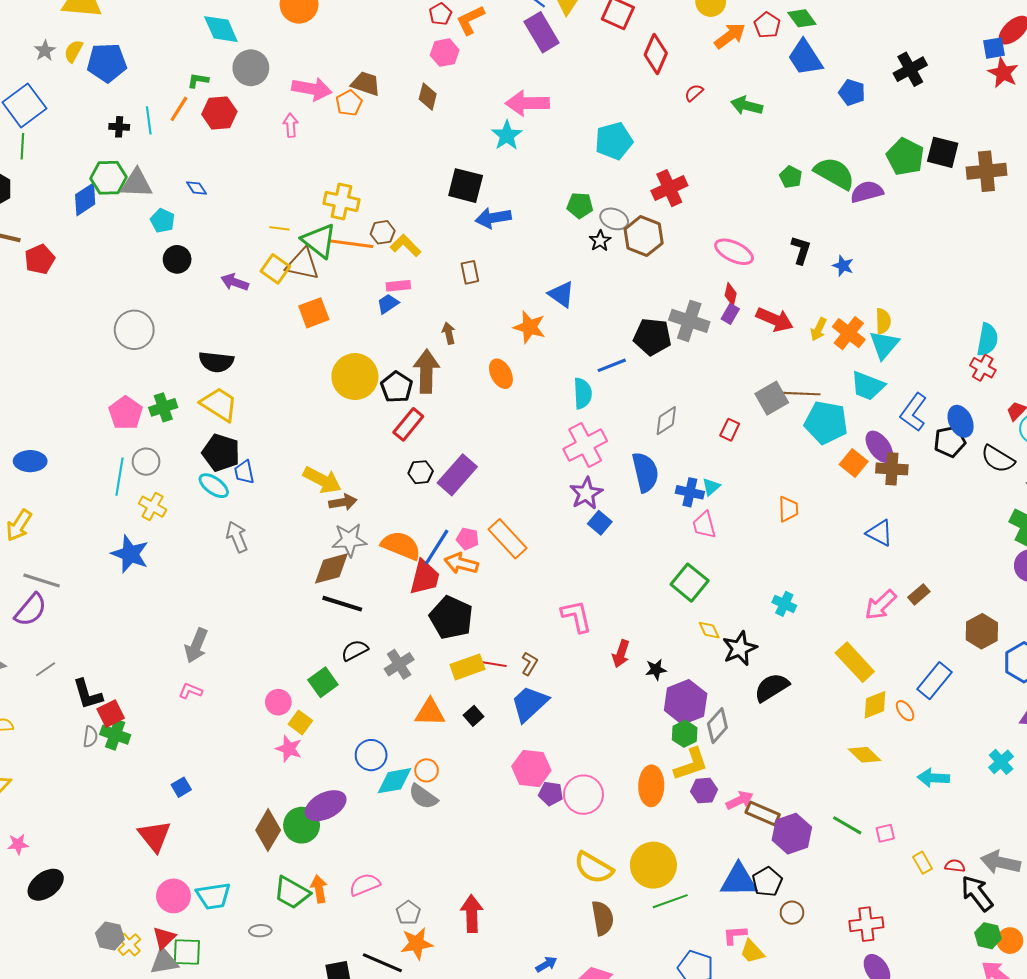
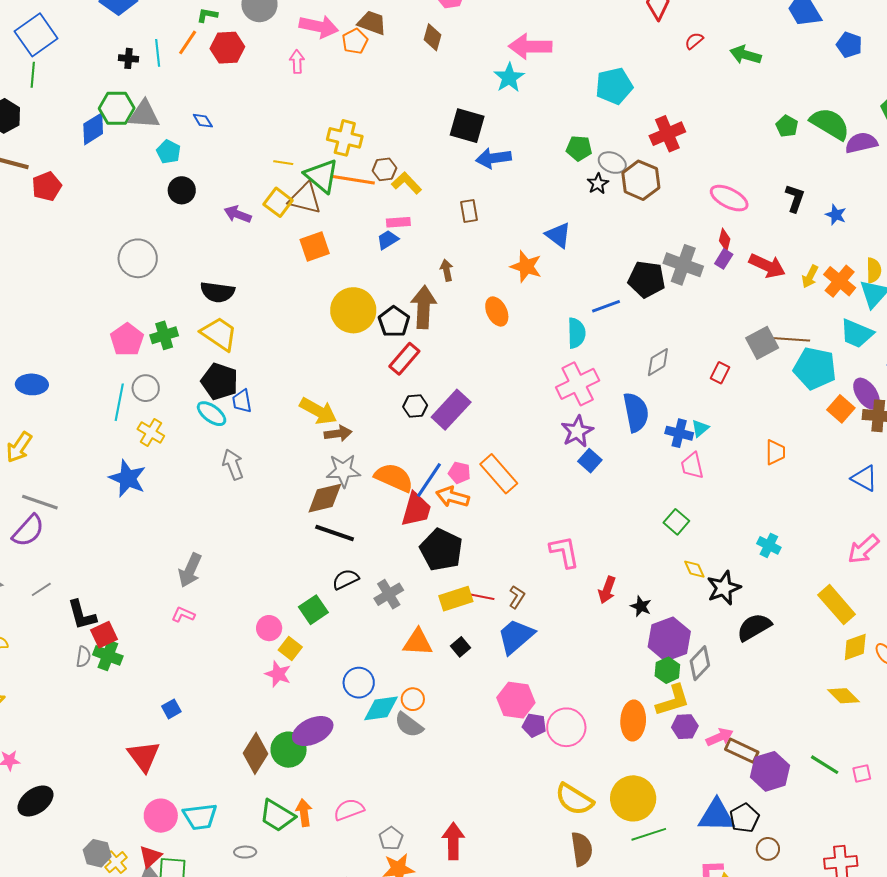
green square: (690, 583) -> (676, 522), size x0.7
black star: (656, 670) -> (641, 606), turned 30

